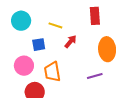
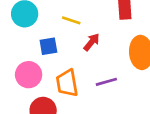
purple line: (95, 76) -> (106, 82), moved

